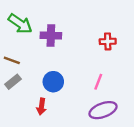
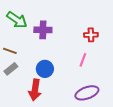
pink line: (98, 82) -> (83, 60), moved
red arrow: (41, 107) -> (35, 90), size x1.5

